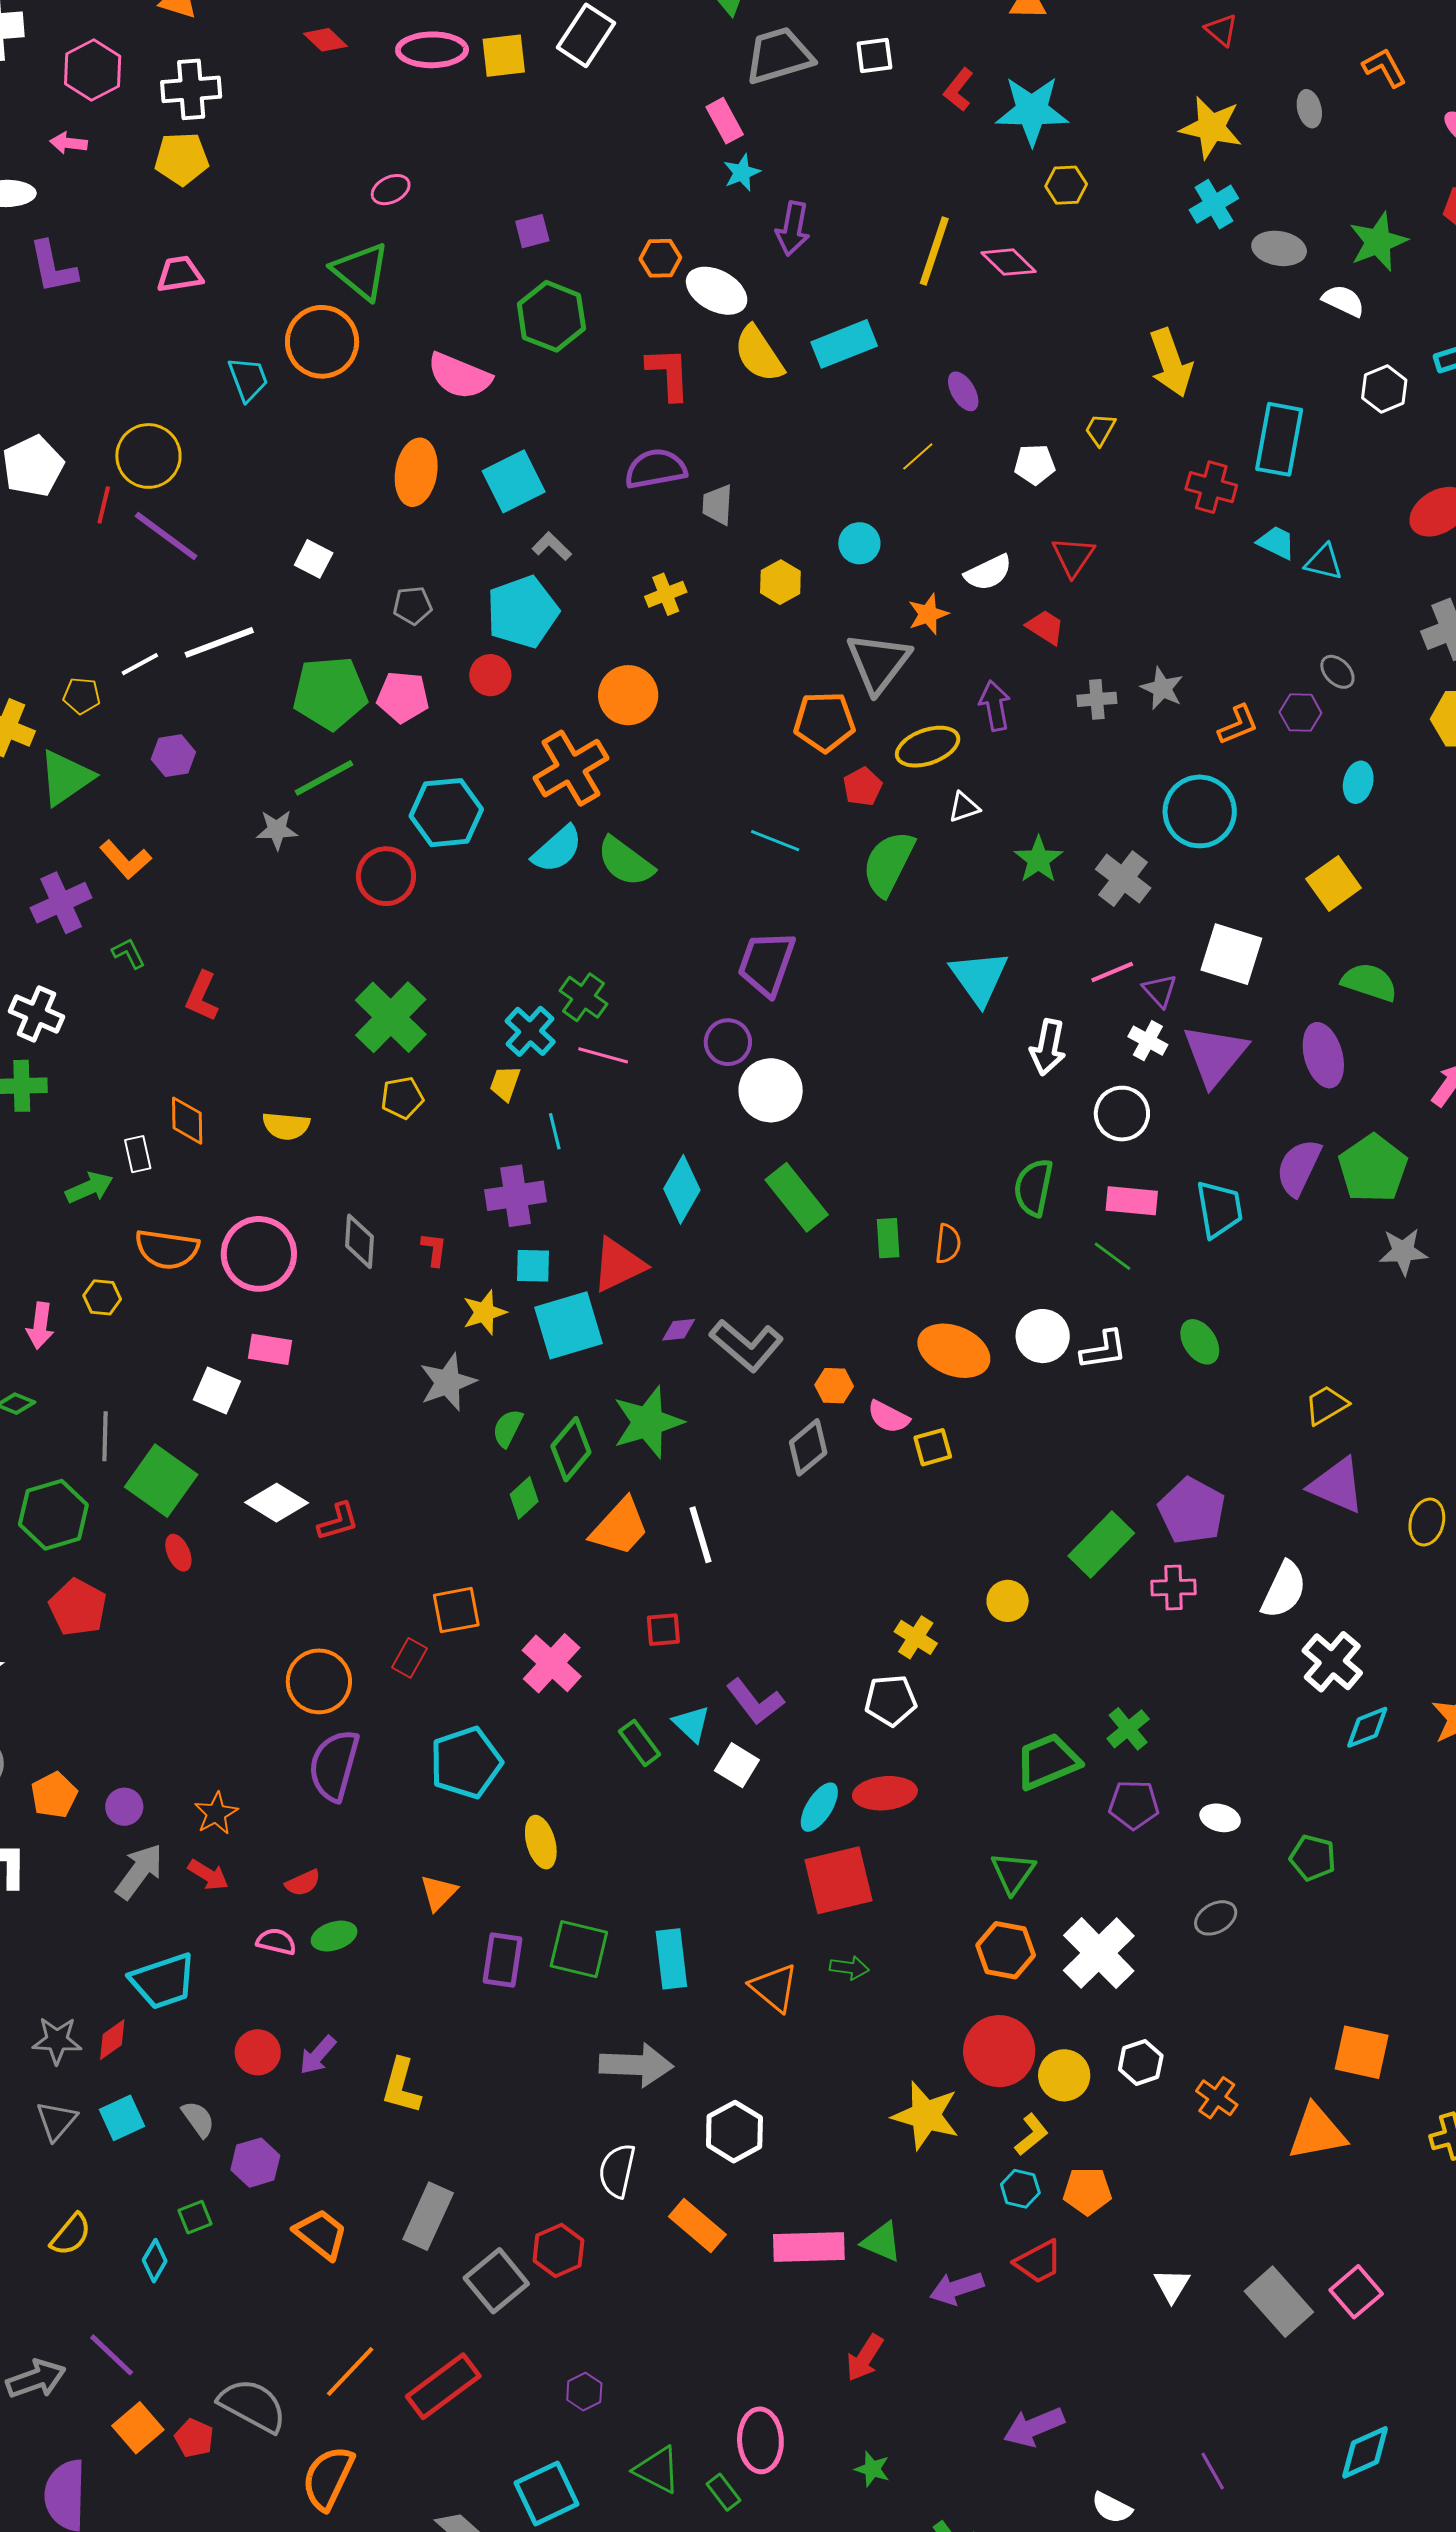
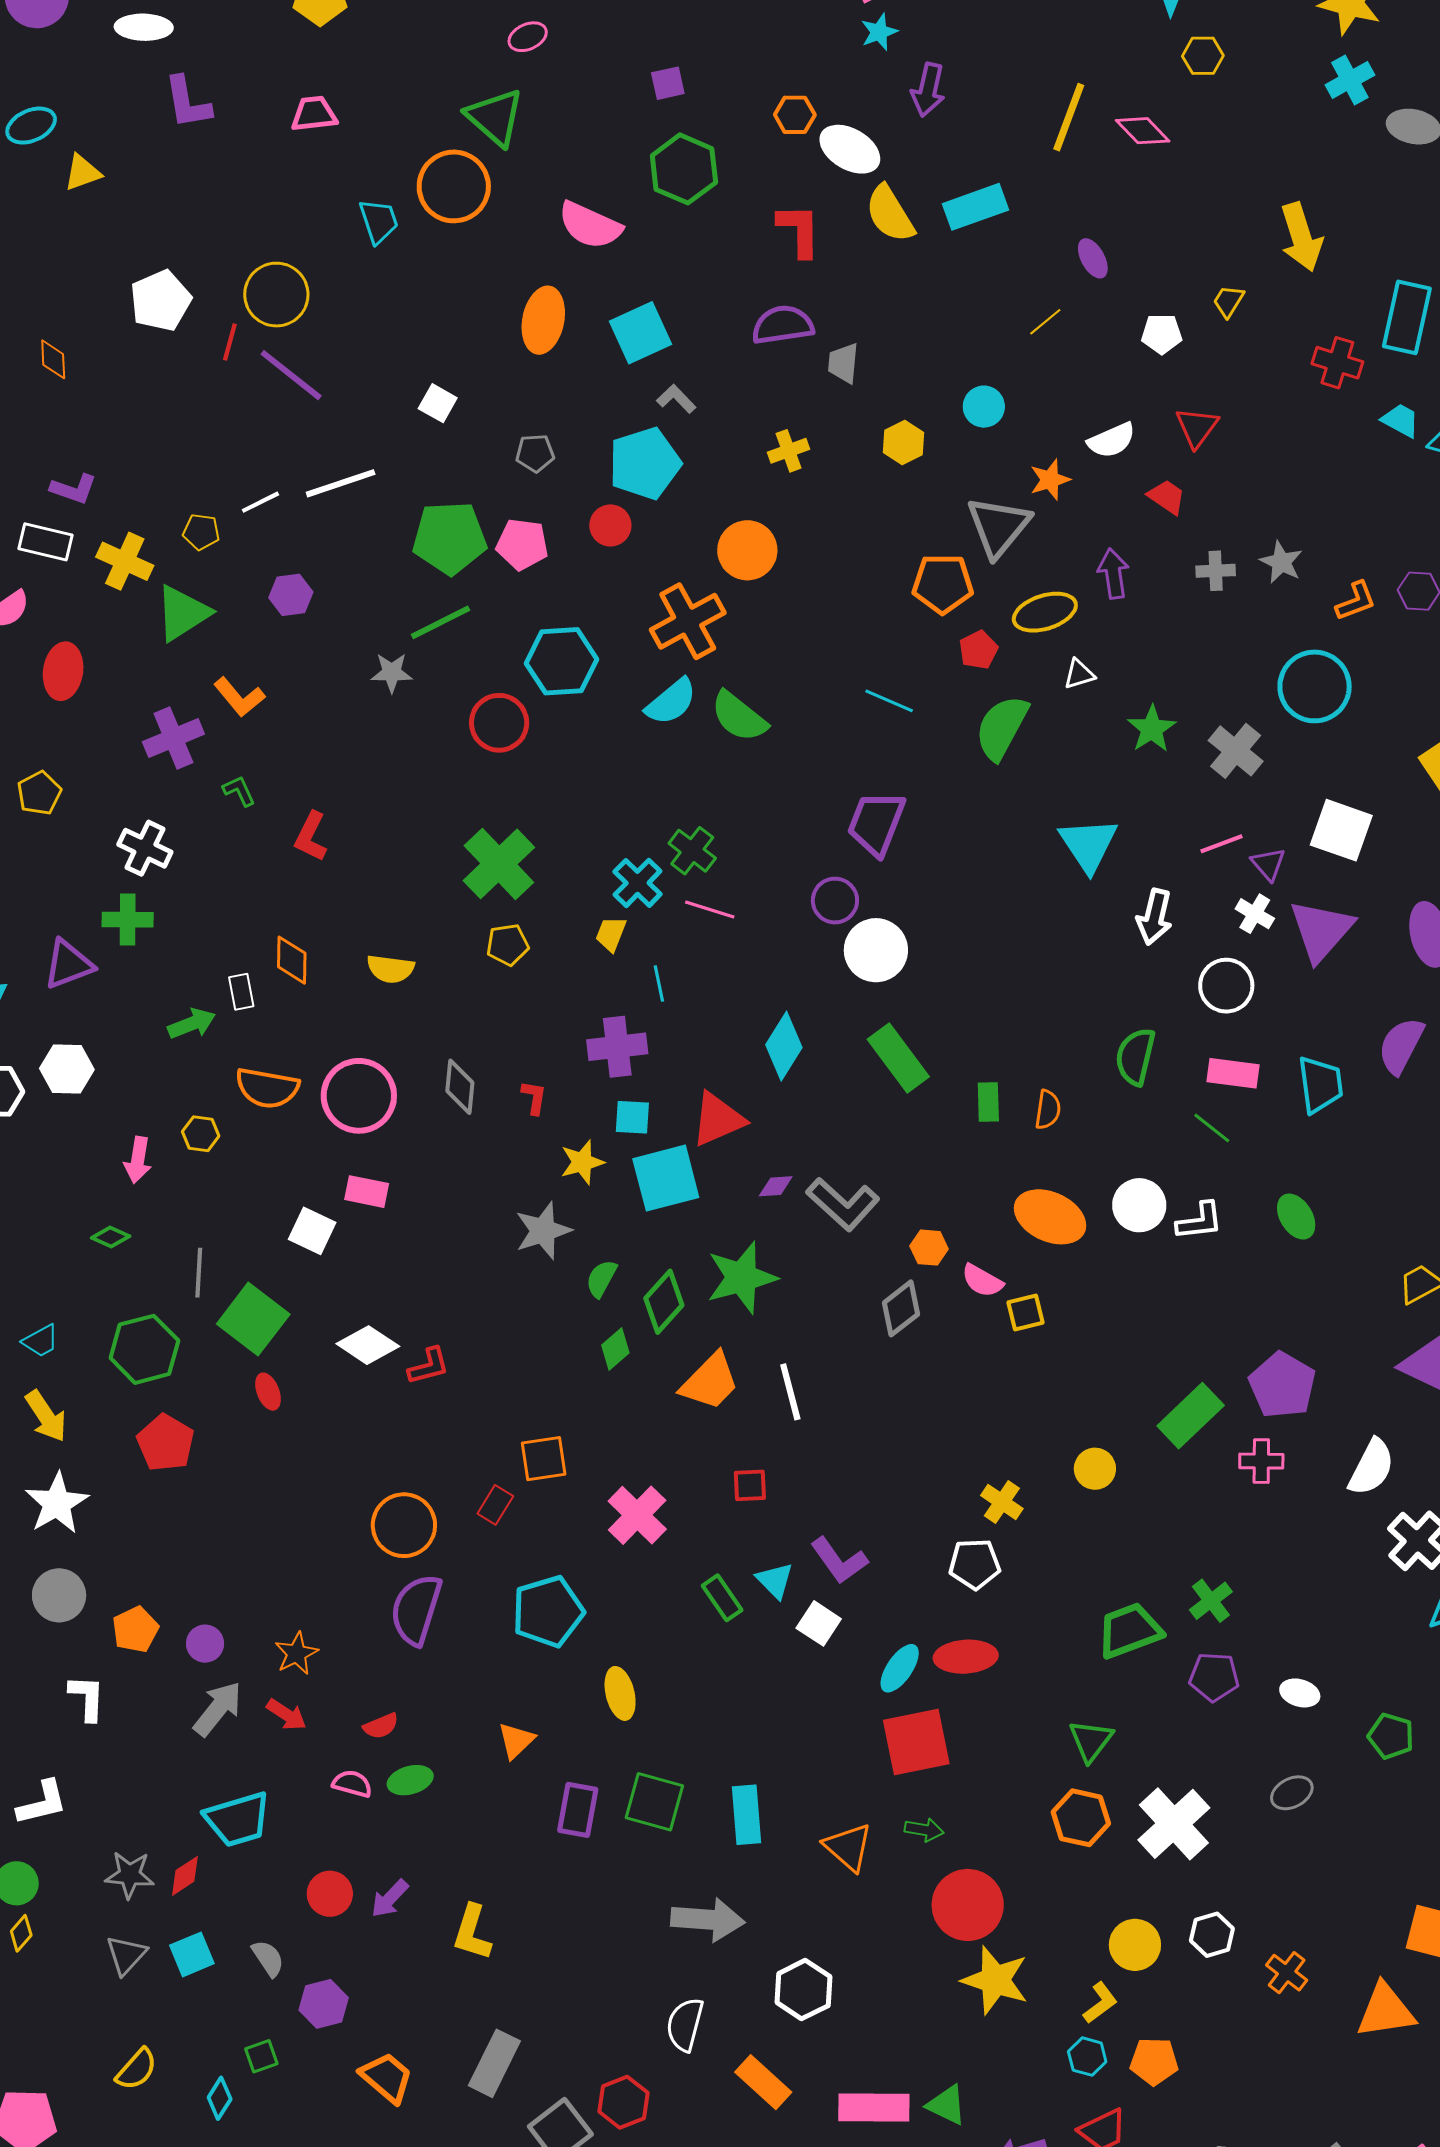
red circle: (999, 2051) -> (968, 1905), moved

